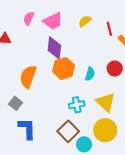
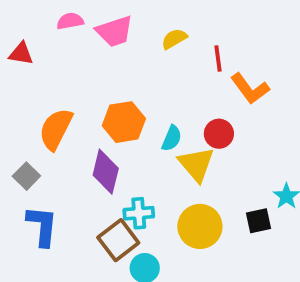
pink semicircle: (29, 18) -> (70, 21), turned 48
purple diamond: (54, 48) -> (106, 172), moved
yellow triangle: (106, 102) -> (196, 164), moved
cyan cross: (77, 105) -> (139, 213), moved
yellow circle: (105, 130) -> (200, 226), moved

